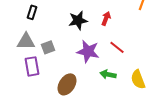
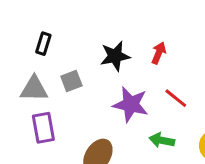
gray square: (48, 47) -> (71, 81), moved

